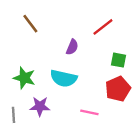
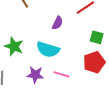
purple star: (40, 106) -> (35, 75), moved
pink line: (89, 112) -> (61, 74), moved

